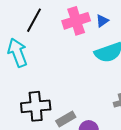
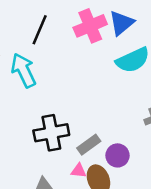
blue triangle: (102, 21) -> (121, 23), size x1.6

